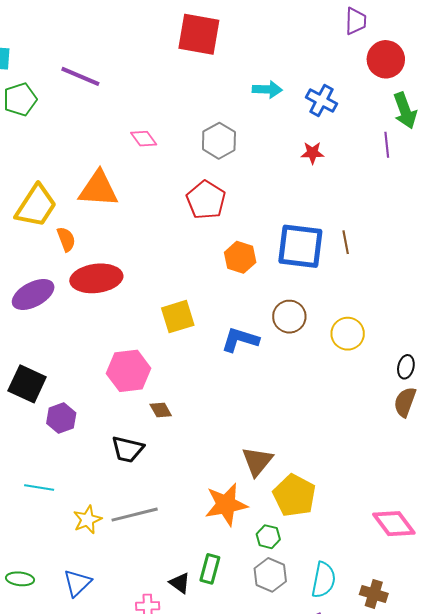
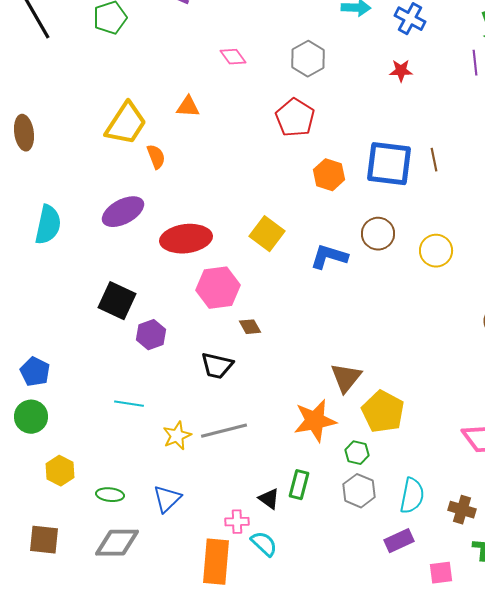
orange triangle: (98, 189) -> (188, 107), size x0.6
red ellipse: (96, 278) -> (186, 239), moved
yellow square: (178, 317) -> (267, 234), turned -36

